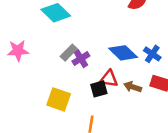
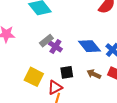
purple cross: (81, 59) -> (55, 47), turned -32
red triangle: (109, 79) -> (55, 88), moved, turned -42

